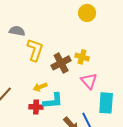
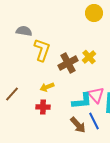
yellow cross: (82, 57) -> (89, 57), turned 32
pink triangle: (89, 81) -> (96, 95), moved
cyan L-shape: (53, 101) -> (82, 101), moved

